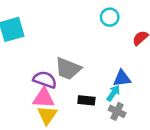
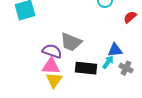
black rectangle: (86, 100) -> (86, 68), size x1.5
gray cross: (117, 111) -> (126, 68), moved

